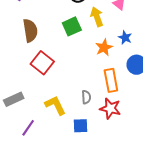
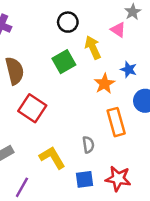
red star: (110, 108) -> (118, 179), moved

